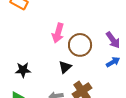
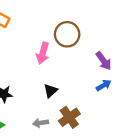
brown circle: (80, 45) -> (67, 34), moved

